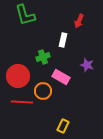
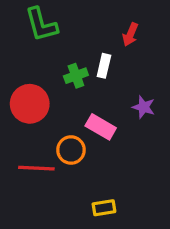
green cross: (43, 57) -> (76, 76), moved
red circle: (18, 76) -> (30, 104), moved
yellow rectangle: (63, 126) -> (104, 208), turned 56

